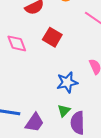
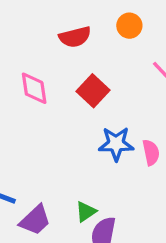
blue star: (67, 82) -> (116, 144), moved

